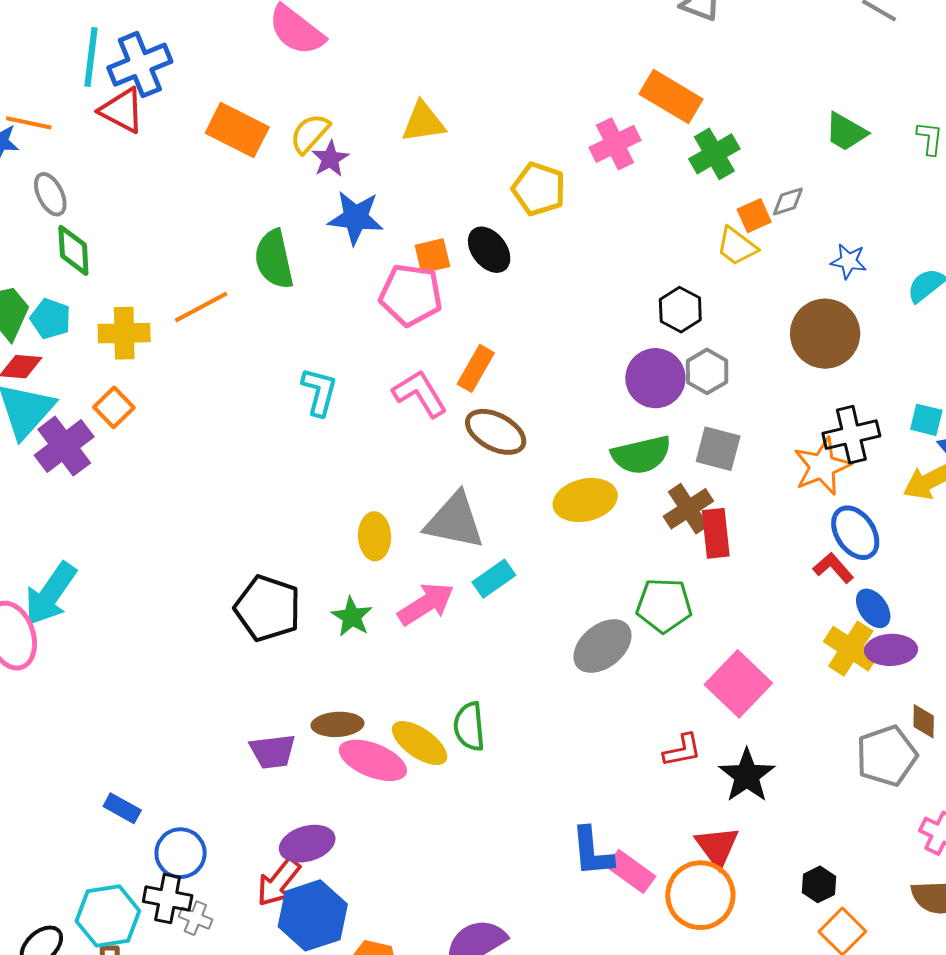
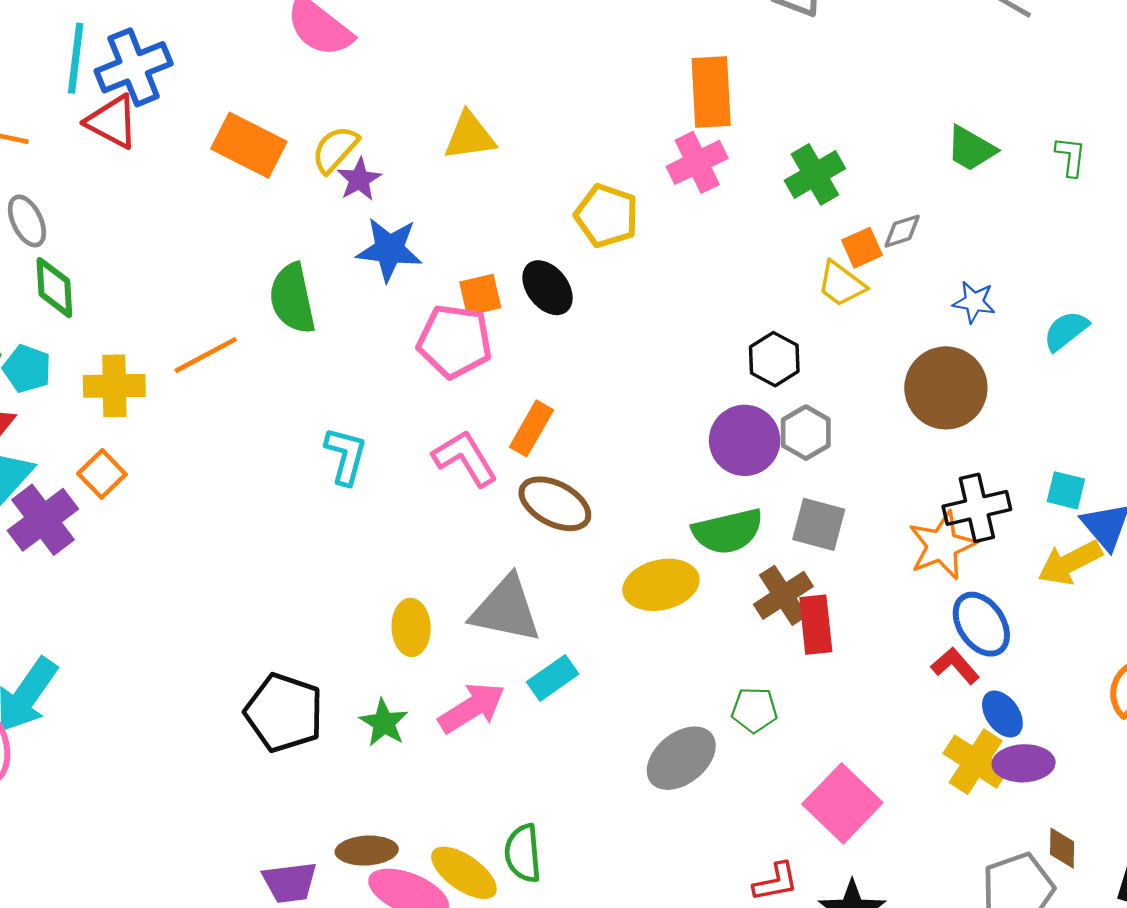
orange rectangle: (671, 97) -> (711, 92), moved, turned 56
green pentagon: (664, 605) -> (754, 710), size x0.7

